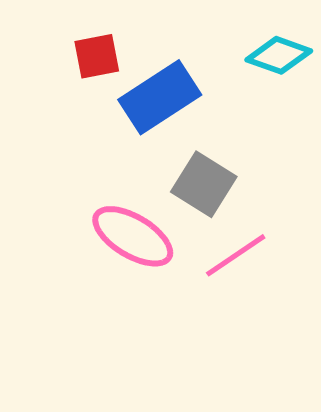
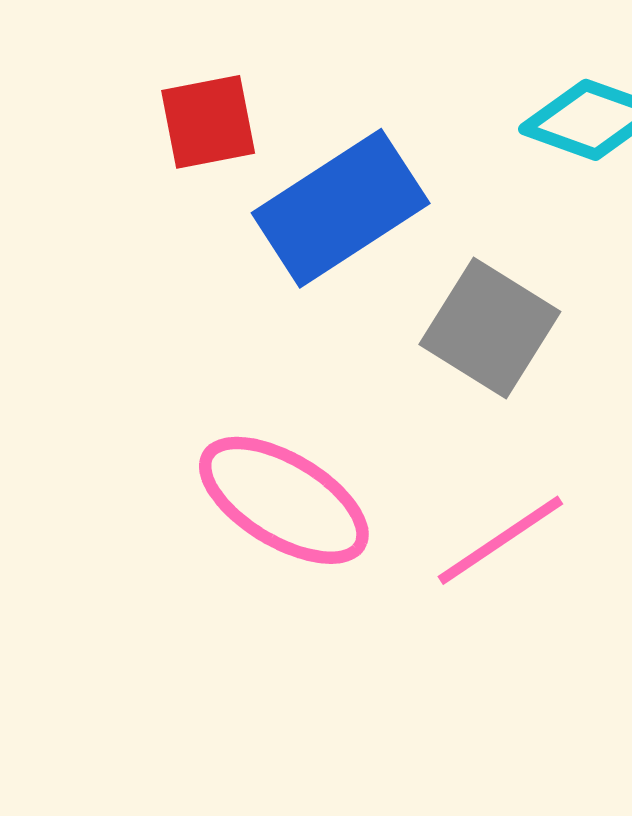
gray square: (204, 184) -> (490, 328), moved

